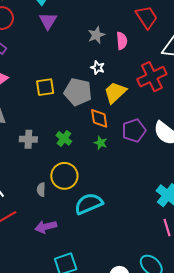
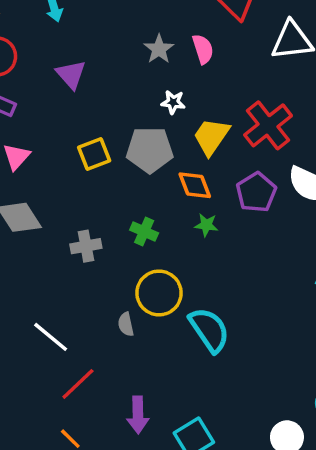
purple triangle: (48, 21) -> (71, 74), moved
red cross: (152, 77) -> (268, 125), moved
cyan semicircle: (89, 204) -> (209, 330), turned 92
purple arrow: (46, 227) -> (138, 415), moved, turned -65

